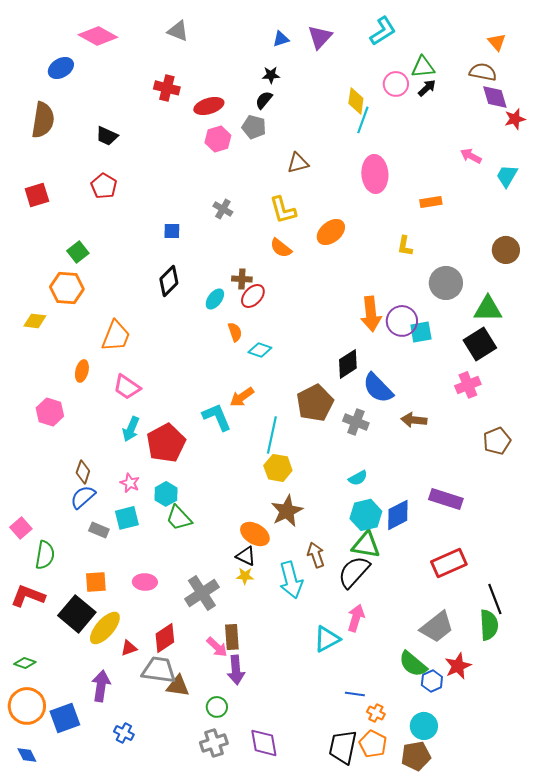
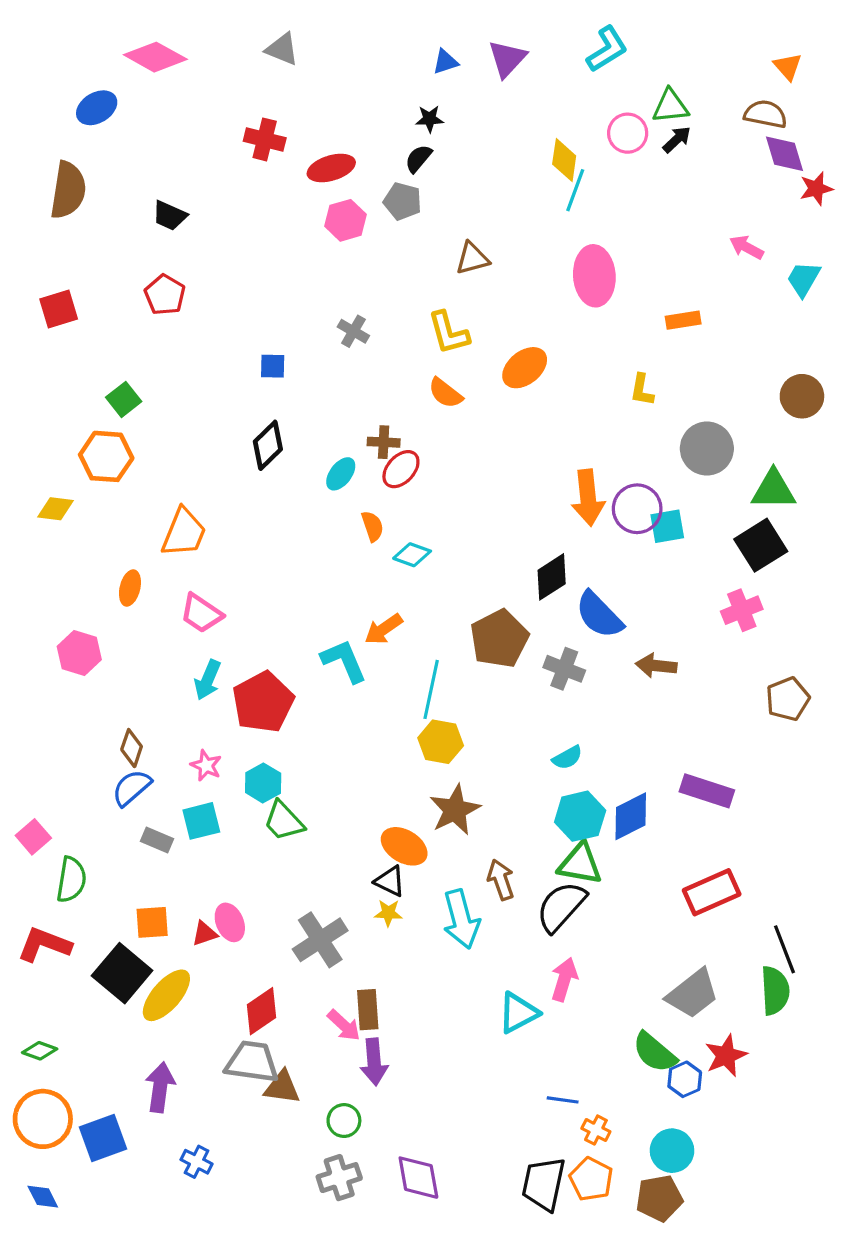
pink ellipse: (145, 582) -> (230, 922), turned 65
red triangle: (129, 648) -> (204, 934), moved

